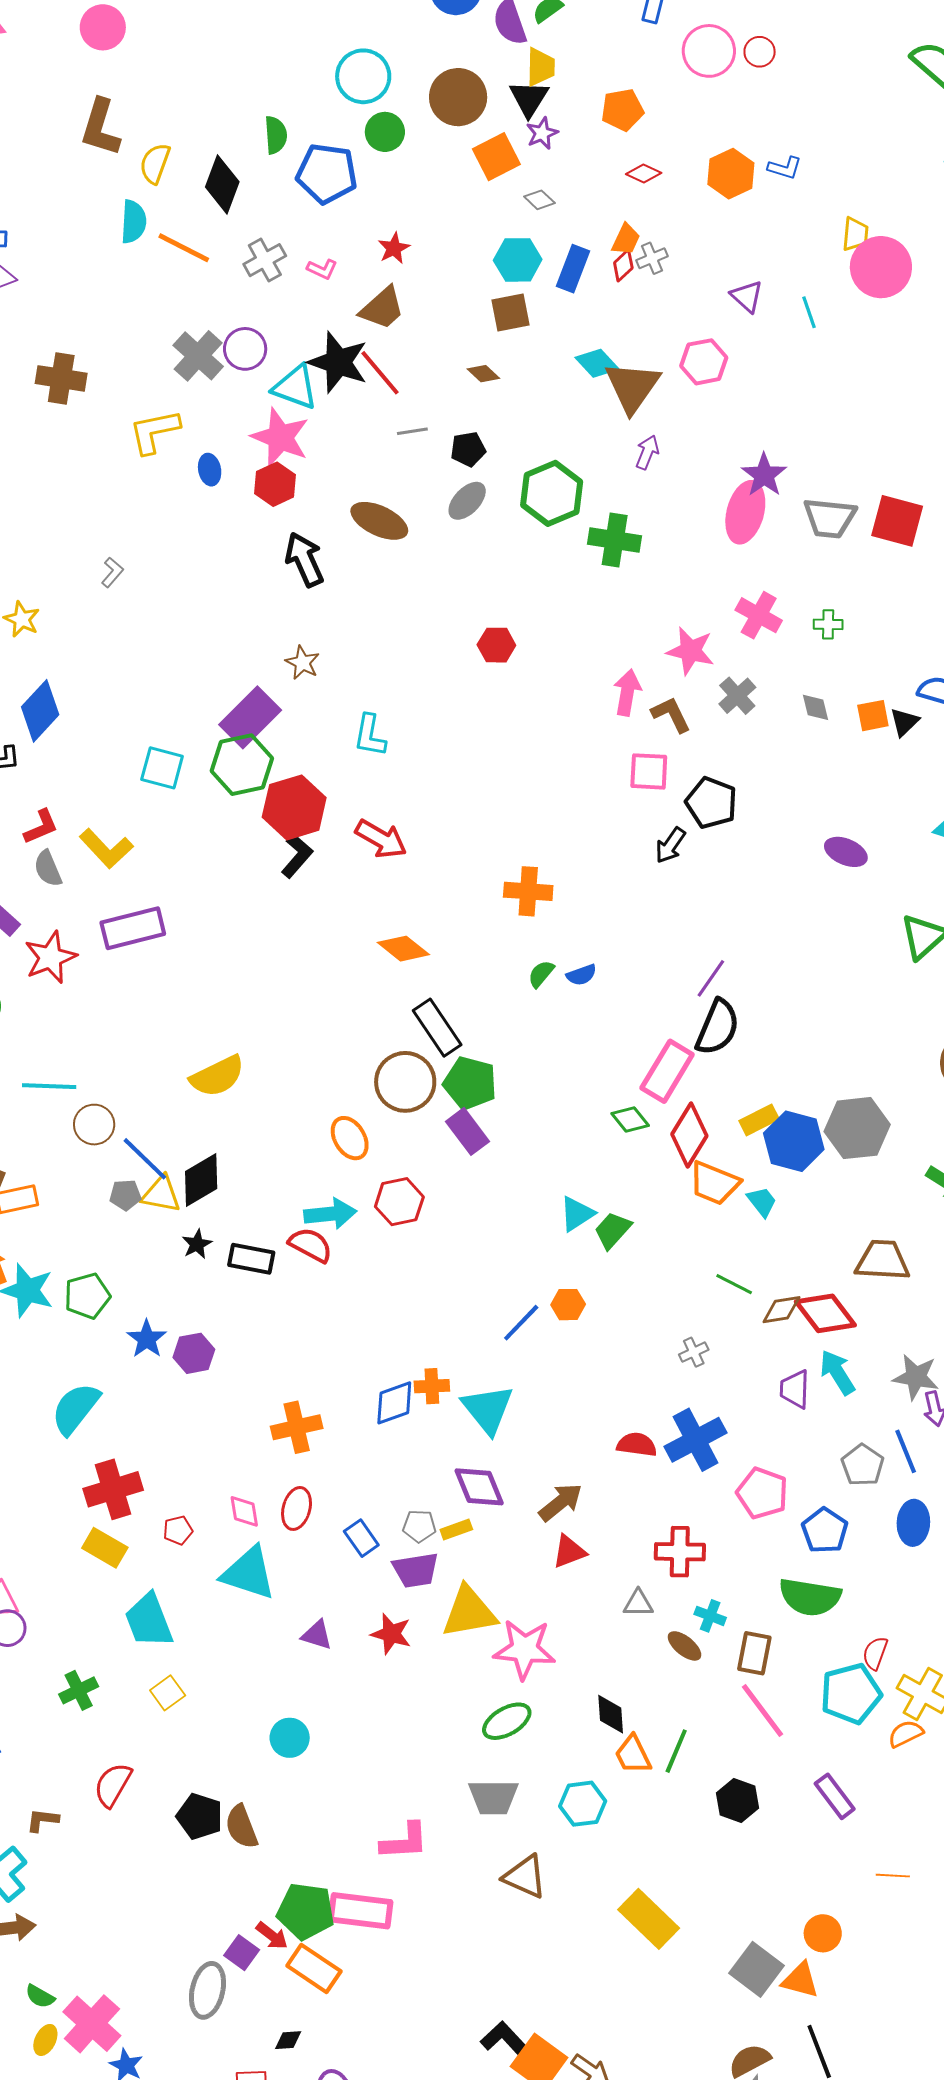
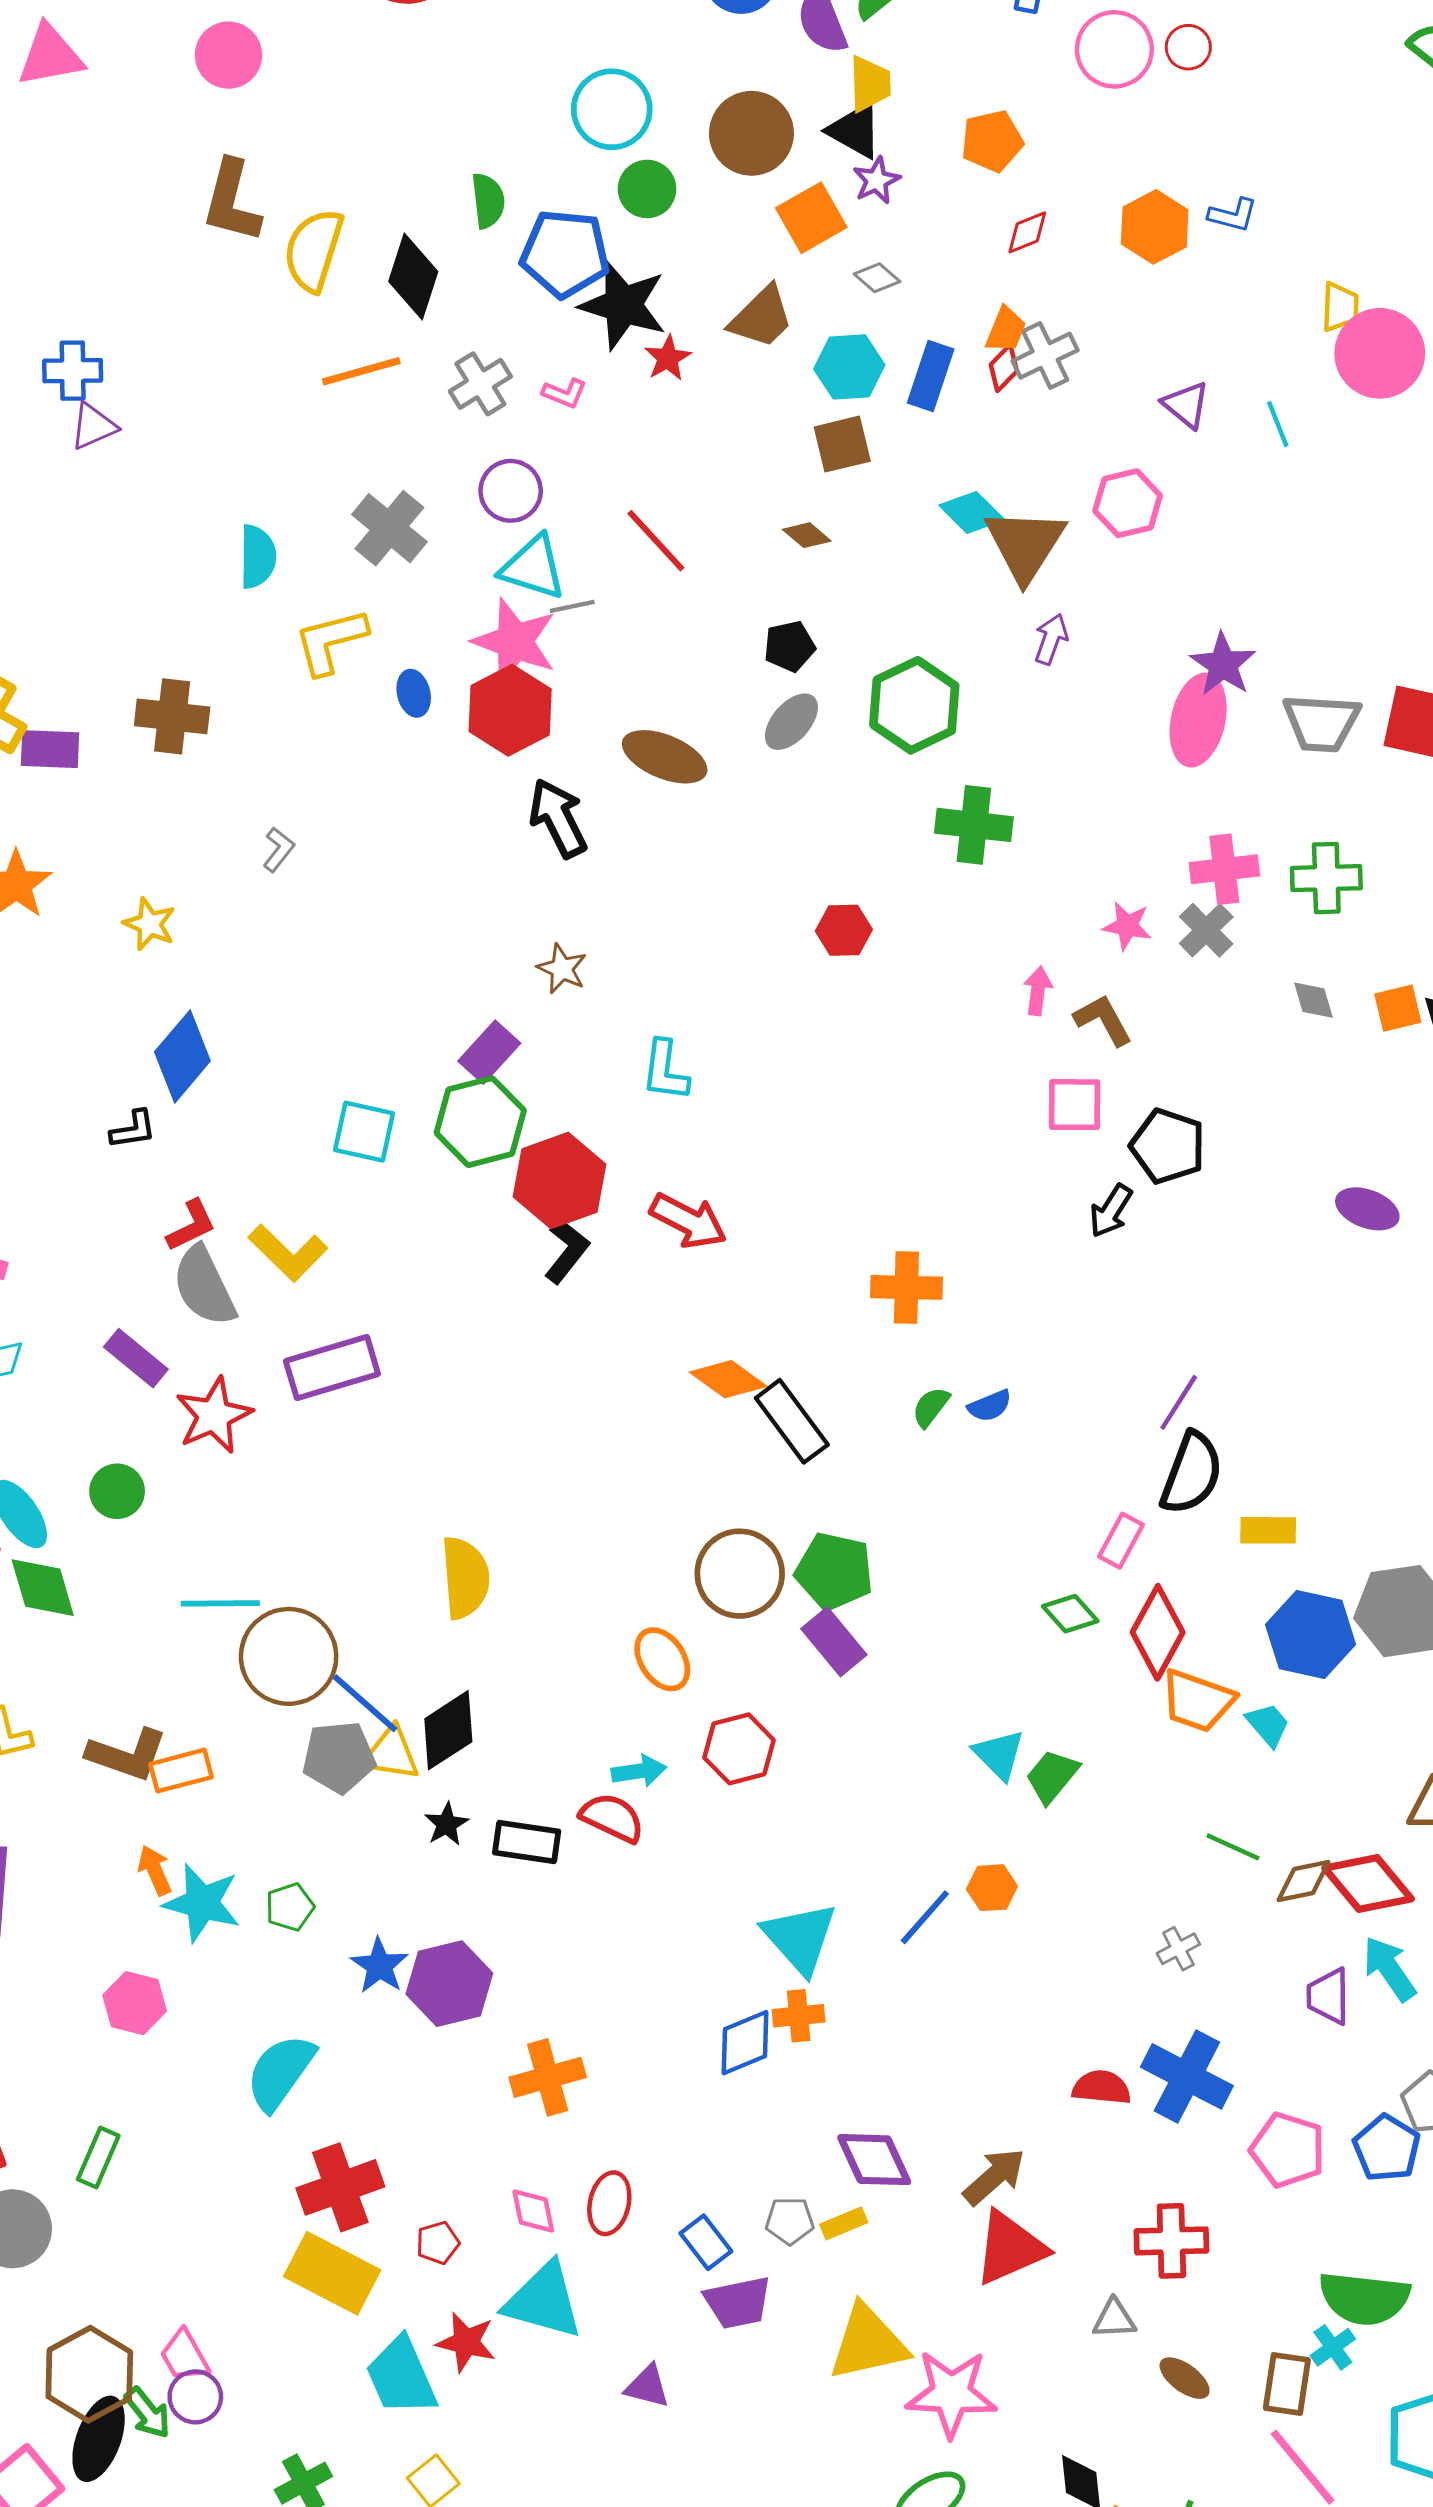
black triangle: (529, 98) -> (855, 131), turned -30
yellow semicircle: (155, 163) -> (314, 250), size x1.4
red diamond: (644, 173) -> (1027, 232), turned -44
cyan semicircle: (133, 222) -> (258, 557), moved
orange line: (184, 248) -> (361, 371), turned -40
gray cross: (652, 258) -> (1045, 356), size x1.4
brown trapezoid: (382, 308) -> (761, 317), moved
purple circle: (245, 349) -> (511, 491), moved
black star: (338, 362) -> (623, 305), moved
brown cross: (61, 378) -> (172, 716), moved
gray line: (412, 431) -> (572, 606), moved
red hexagon: (275, 484) -> (510, 710), size x1.4
green cross: (615, 540) -> (974, 825), moved
pink cross: (759, 615) -> (1224, 869), turned -33
green cross: (828, 624) -> (1326, 878), size x1.6
pink star: (690, 651) -> (1127, 926), size x0.7
pink arrow: (627, 693) -> (1038, 991), size x0.7
gray cross: (737, 696) -> (1206, 930), moved
purple rectangle: (250, 717) -> (489, 1052), size x0.7
gray semicircle: (48, 869) -> (204, 1286), size x1.5
black rectangle: (437, 1028) -> (792, 1421), moved
pink rectangle: (667, 1071) -> (1121, 1541), size x0.6
yellow semicircle: (217, 1076) -> (465, 1578), turned -66
yellow rectangle: (759, 1120) -> (1268, 1530), moved, turned 30
brown circle: (94, 1125) -> (289, 1656), size x1.6
gray pentagon: (125, 1195) -> (339, 1757), size x1.6
cyan arrow: (330, 1214) -> (639, 1771), size x0.7
cyan triangle: (577, 1214) -> (999, 1755), turned -39
green pentagon: (87, 1296) -> (290, 1907), size x0.7
purple hexagon: (194, 1353) -> (449, 1984), size x1.4
cyan triangle: (488, 1409) -> (800, 1938), moved
orange cross: (297, 1427) -> (548, 2077), moved
blue cross: (696, 1440) -> (1187, 2076), turned -32
blue pentagon: (825, 1531) -> (1387, 2148), moved
yellow rectangle: (105, 1548) -> (332, 2273), size x1.4
red triangle: (569, 1551) -> (1010, 2248), size x1.5
purple trapezoid: (416, 1570) -> (738, 2302), moved
cyan cross: (710, 1616) -> (1333, 2347), moved, turned 36
red star: (391, 1634) -> (466, 2342), moved

